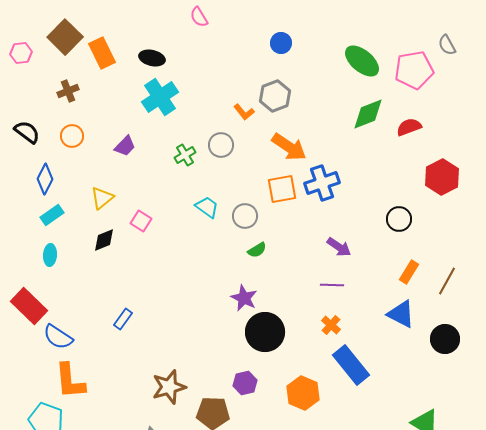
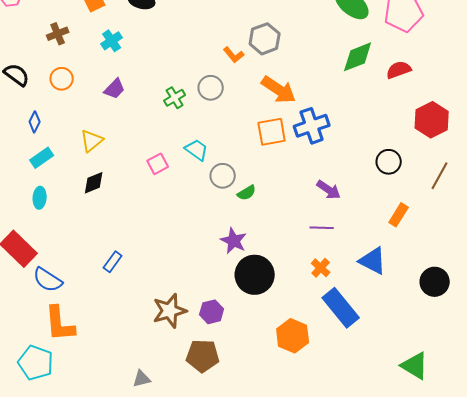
cyan cross: (160, 97) -> (112, 41), moved, size x0.6
blue diamond: (45, 179) -> (35, 122), size x0.7
gray circle: (245, 216) -> (223, 176), moved
pink square: (141, 221) -> (158, 164), moved, turned 30
brown line: (447, 281) -> (440, 176), moved
blue triangle: (401, 314) -> (373, 261), moved
purple hexagon: (245, 383) -> (212, 312), moved
brown star: (169, 387) -> (170, 311), moved

